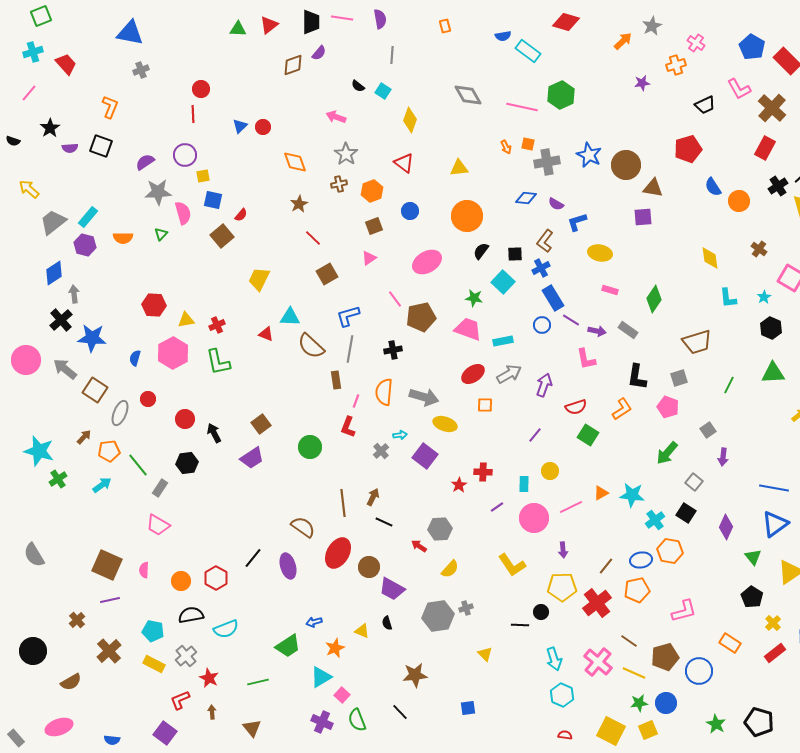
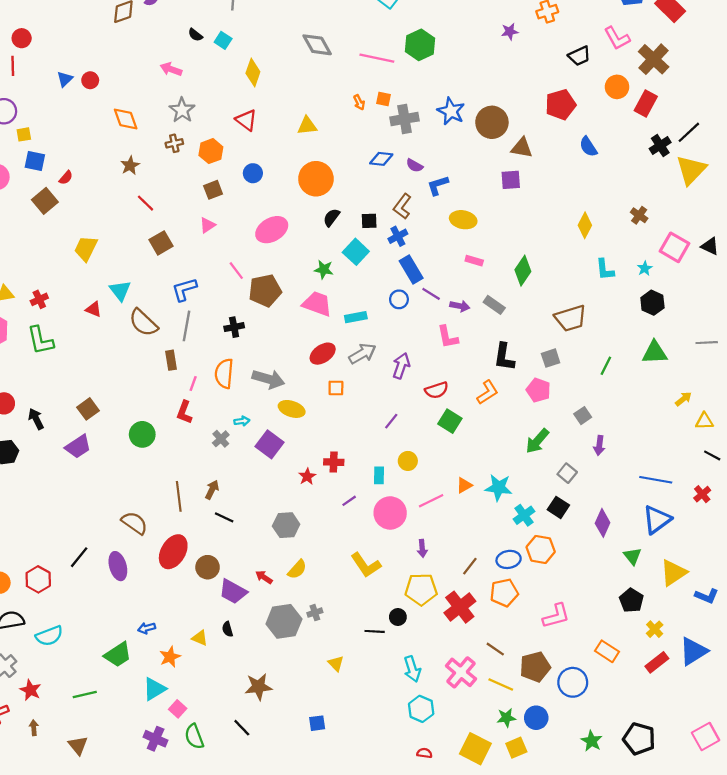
orange circle: (739, 201) -> (617, 87), moved
yellow diamond: (710, 258) -> (585, 225), turned 35
cyan triangle: (290, 317) -> (120, 291), turned 50
red arrow: (419, 546) -> (264, 577), moved

